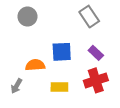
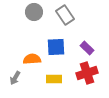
gray circle: (27, 17) -> (34, 12), moved
gray rectangle: (89, 17) -> (65, 15), moved

